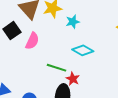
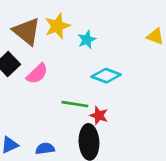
pink semicircle: (32, 41) -> (37, 74), turned 30

